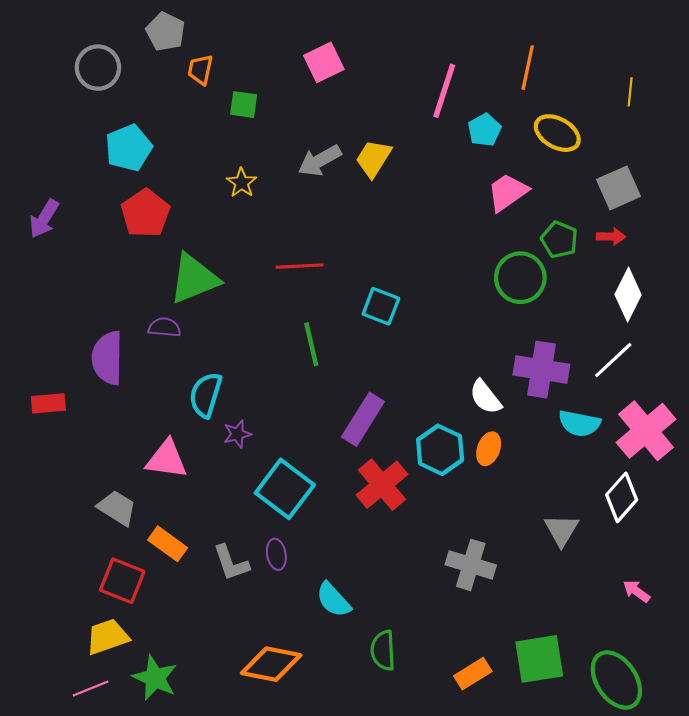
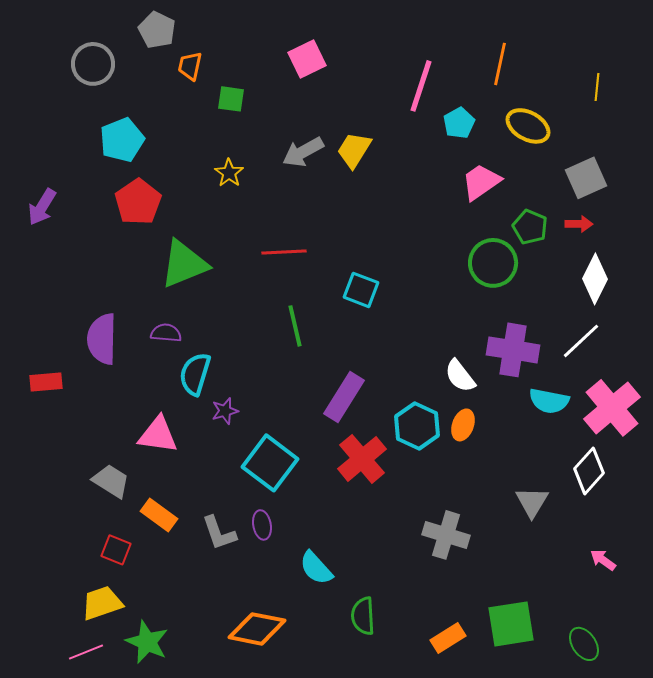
purple semicircle: (164, 327) -> (166, 333), moved
red square: (122, 581) -> (116, 550), size x0.7
green ellipse: (616, 680) -> (584, 644), size x0.6

